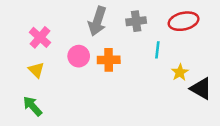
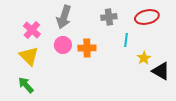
gray arrow: (97, 21) -> (64, 17), moved
yellow triangle: (36, 70) -> (29, 56), size x1.5

